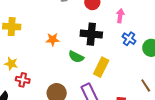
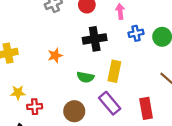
blue cross: (129, 39) -> (136, 33), turned -32
green semicircle: (76, 57) -> (85, 77), moved

